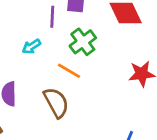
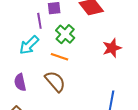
cyan arrow: (31, 46) -> (29, 45), size x1.5

